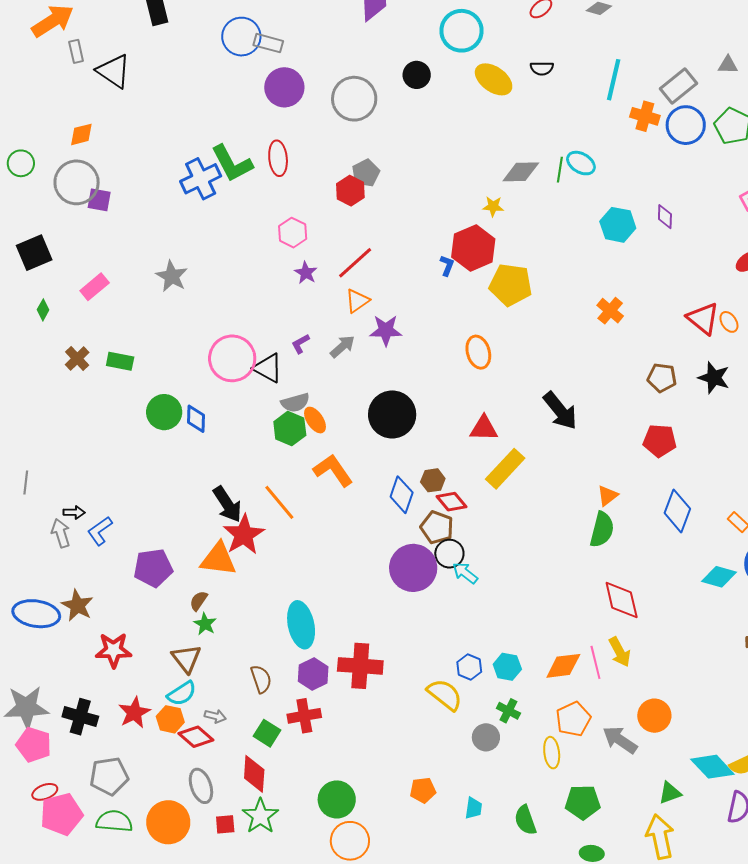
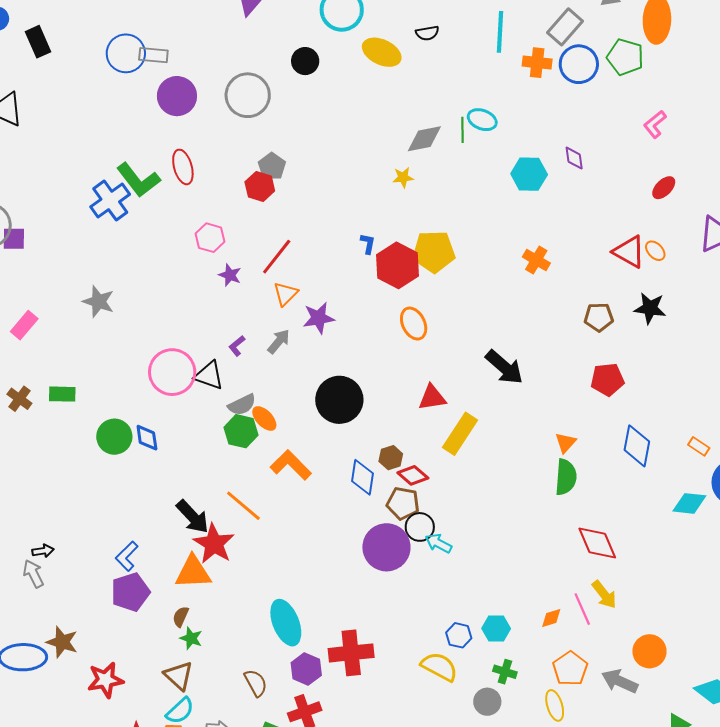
red hexagon: (473, 248) -> (397, 265), moved
blue L-shape: (100, 531) -> (127, 556), moved
orange diamond: (563, 666) -> (551, 618), size x0.6

